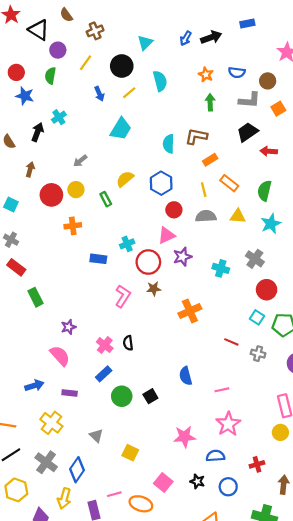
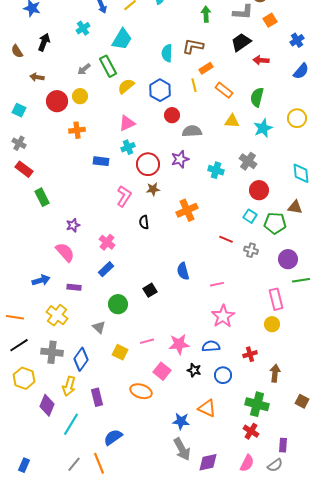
cyan cross: (59, 117) -> (83, 28), moved
brown arrow: (30, 169) -> (37, 77), turned -96
yellow line: (204, 190) -> (194, 85), moved
green rectangle: (106, 199) -> (108, 66), moved, size x1.5
gray semicircle: (206, 216) -> (192, 131), moved
pink triangle: (166, 235) -> (127, 123), moved
black semicircle: (128, 343) -> (144, 222), moved
green circle: (122, 396) -> (118, 304), moved
pink star: (185, 437) -> (179, 344), moved
yellow square: (130, 453) -> (120, 352), moved
gray cross: (46, 462) -> (52, 352), turned -30
pink line: (114, 494) -> (147, 341), moved

